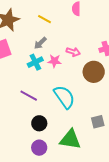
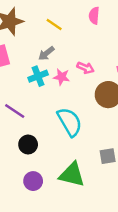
purple line: (29, 96) -> (15, 111), moved
black circle: (39, 123) -> (28, 144), moved

